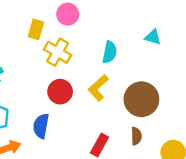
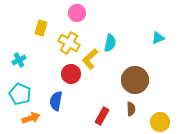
yellow rectangle: (36, 29) -> (41, 28), moved
cyan triangle: (153, 37) -> (158, 38), moved, turned -40
yellow L-shape: (98, 88) -> (90, 59), moved

